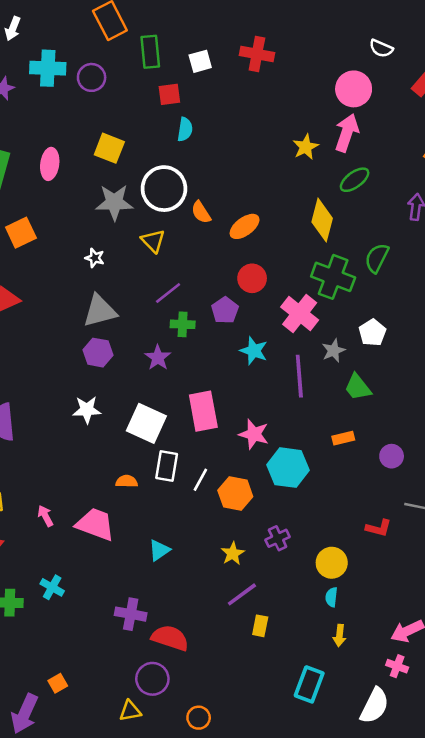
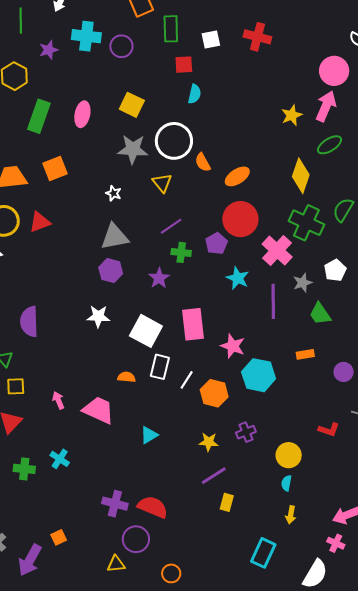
red circle: (252, 278) -> (240, 219), size x1.5
yellow star: (233, 554) -> (209, 442), turned 30
purple cross: (131, 614) -> (115, 504), moved

